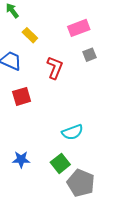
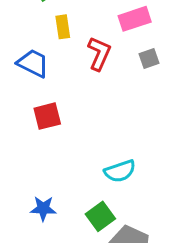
yellow rectangle: (30, 35) -> (63, 27), turned 35
red L-shape: (55, 68) -> (99, 54), moved

